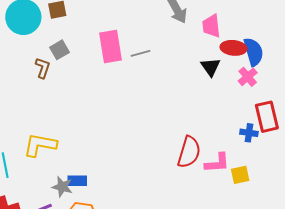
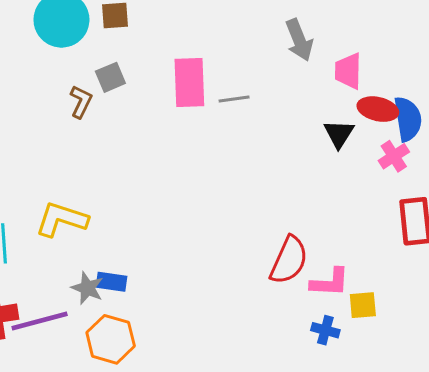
blue cross: (249, 133) -> (325, 330), moved

